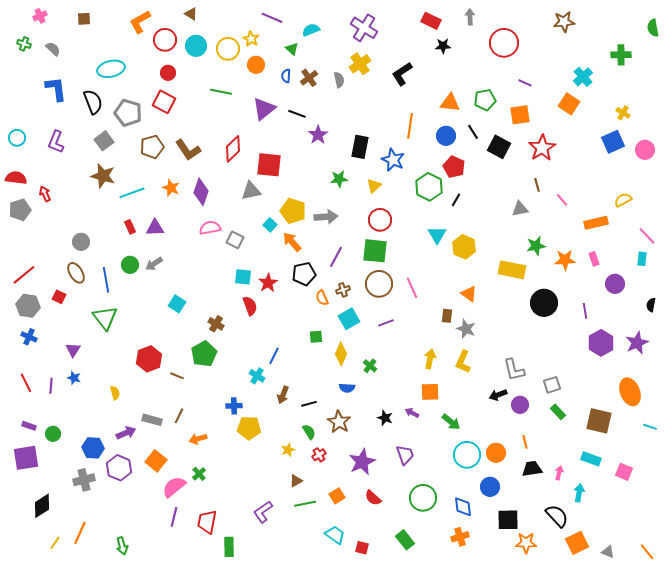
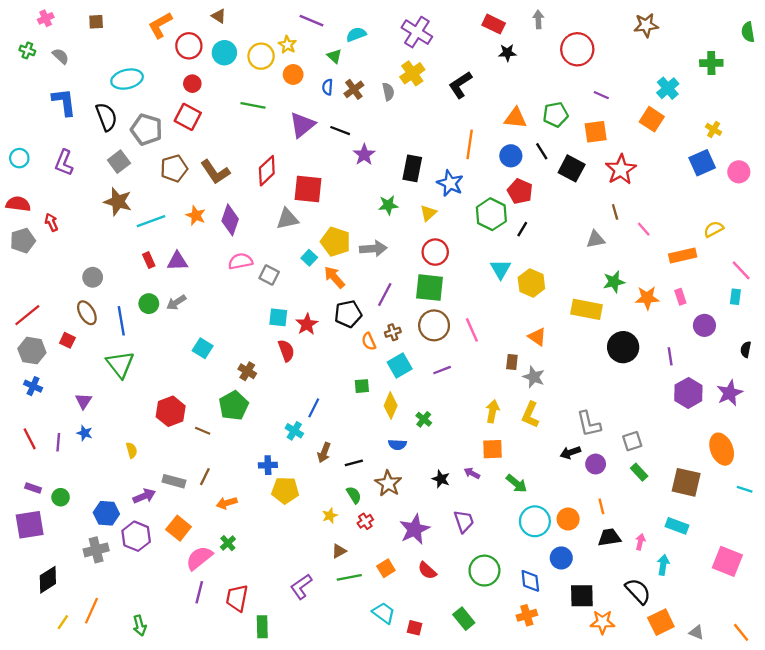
pink square: (624, 472) -> (727, 561), moved, size x1.5

